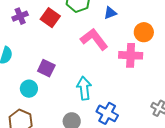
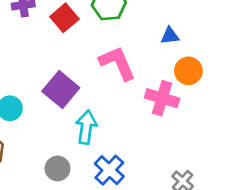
blue triangle: (110, 13) -> (170, 36), moved
purple square: (46, 68) -> (61, 90), moved, size x1.4

